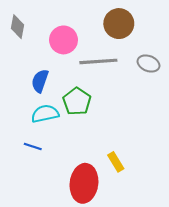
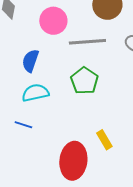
green pentagon: (77, 101) -> (84, 81), moved

